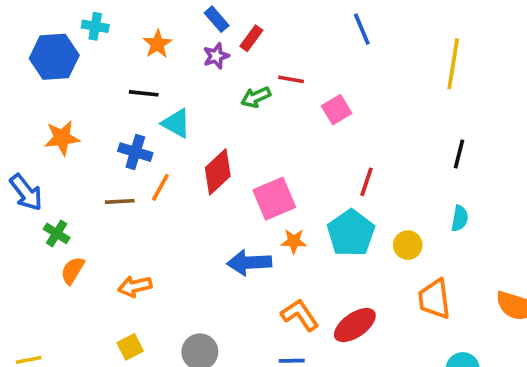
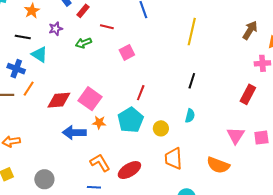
purple star: (216, 56) -> (56, 29), moved
red line: (291, 79) -> (107, 27), moved
red diamond: (218, 172) -> (59, 100), moved, turned 35
pink square: (274, 199) -> (90, 99), turned -35

